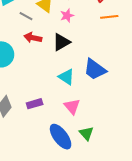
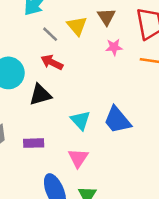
pink star: (67, 16) -> (114, 47), moved
black triangle: (61, 42) -> (40, 95), moved

